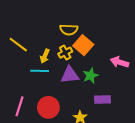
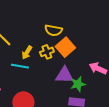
purple triangle: (70, 75) -> (64, 75), moved
green star: (91, 76) -> (78, 84), moved

